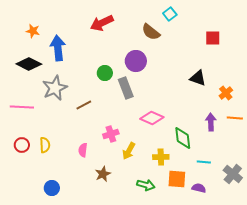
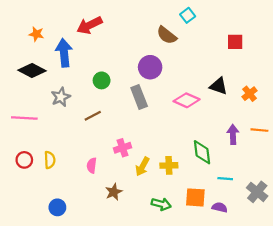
red arrow: (102, 23) -> (89, 25), moved
green circle: (105, 73) -> (102, 80), moved
gray star: (55, 88) -> (61, 97), size x0.7
orange cross: (226, 93) -> (249, 94), moved
pink diamond: (152, 118) -> (187, 100), moved
yellow cross: (161, 157) -> (169, 165), moved

